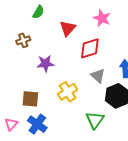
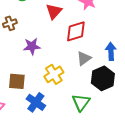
gray triangle: (98, 76) -> (84, 58), turned 42
blue cross: (37, 124) -> (36, 102), moved

